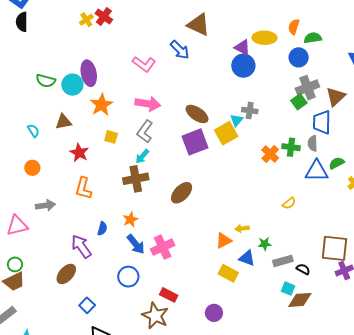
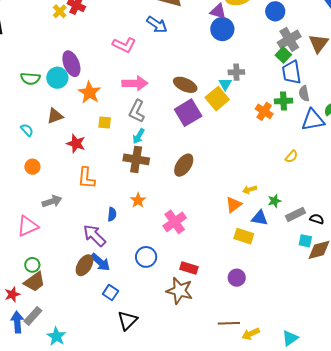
blue trapezoid: (322, 122) -> (292, 72), moved
brown cross: (136, 179) -> (136, 159), turned 30
blue arrow: (136, 244) -> (100, 262), moved

